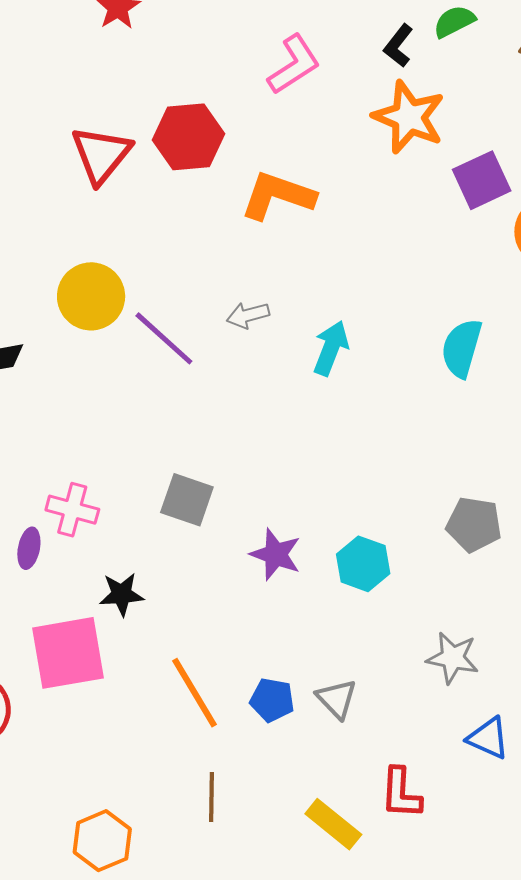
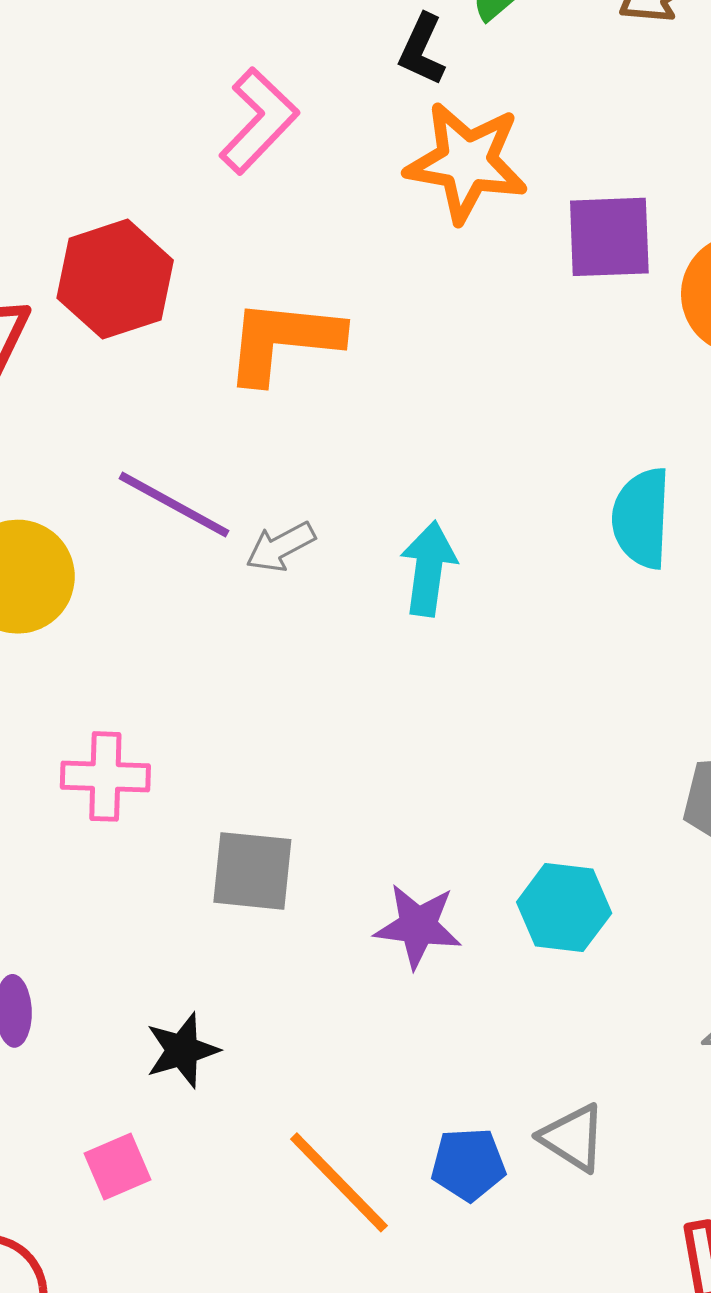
purple square: (482, 180) -> (609, 237), turned 36
purple line: (164, 338) -> (174, 505), moved
pink cross: (72, 510) -> (105, 776), moved
pink square: (68, 653) -> (118, 1166), size x0.5

